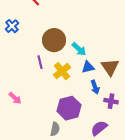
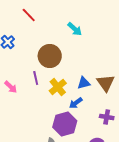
cyan arrow: (79, 49) -> (75, 29), moved
blue arrow: (95, 87) -> (76, 103), moved, turned 72
pink arrow: (15, 98) -> (11, 87), moved

